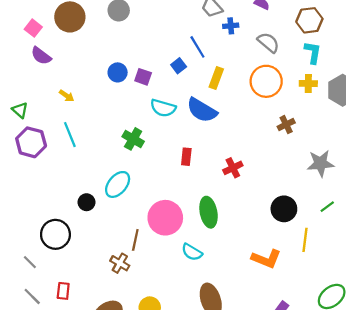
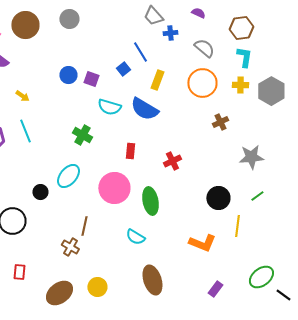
pink circle: (165, 218) -> (114, 188), moved

